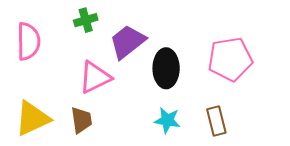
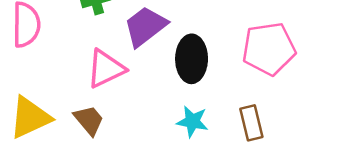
brown trapezoid: (81, 120) -> (89, 120), turned -32

